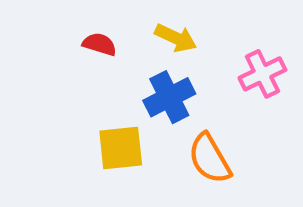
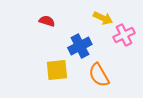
yellow arrow: (176, 38) -> (103, 18), moved

